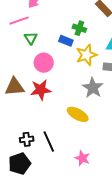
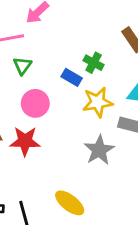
yellow ellipse: (78, 114) -> (70, 203), moved

